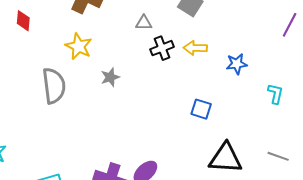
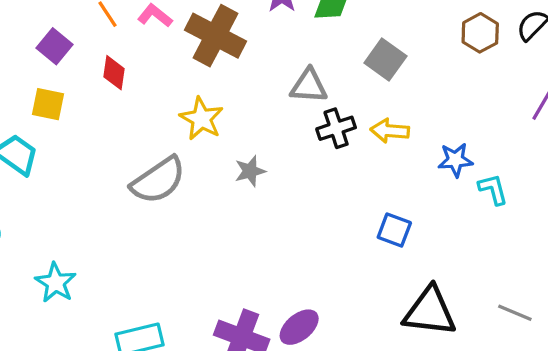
gray triangle: (144, 23) -> (309, 86), size x1.4
gray semicircle: (54, 86) -> (158, 180), turned 60
cyan L-shape: (275, 94) -> (493, 189), moved, turned -30

